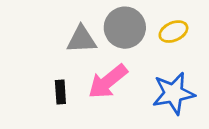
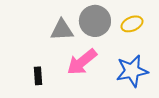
black rectangle: (60, 92) -> (38, 76), moved

